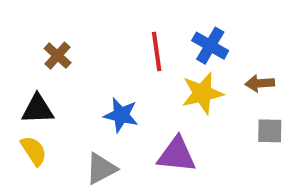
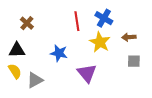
yellow star: (202, 93) -> (100, 42), turned -30
purple triangle: (177, 155) -> (87, 73), turned 45
gray triangle: (101, 169) -> (35, 80), moved

